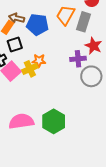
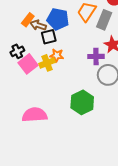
brown arrow: (17, 18) -> (38, 25), moved
black square: (15, 45) -> (49, 37), moved
green hexagon: (54, 121) -> (82, 102), moved

